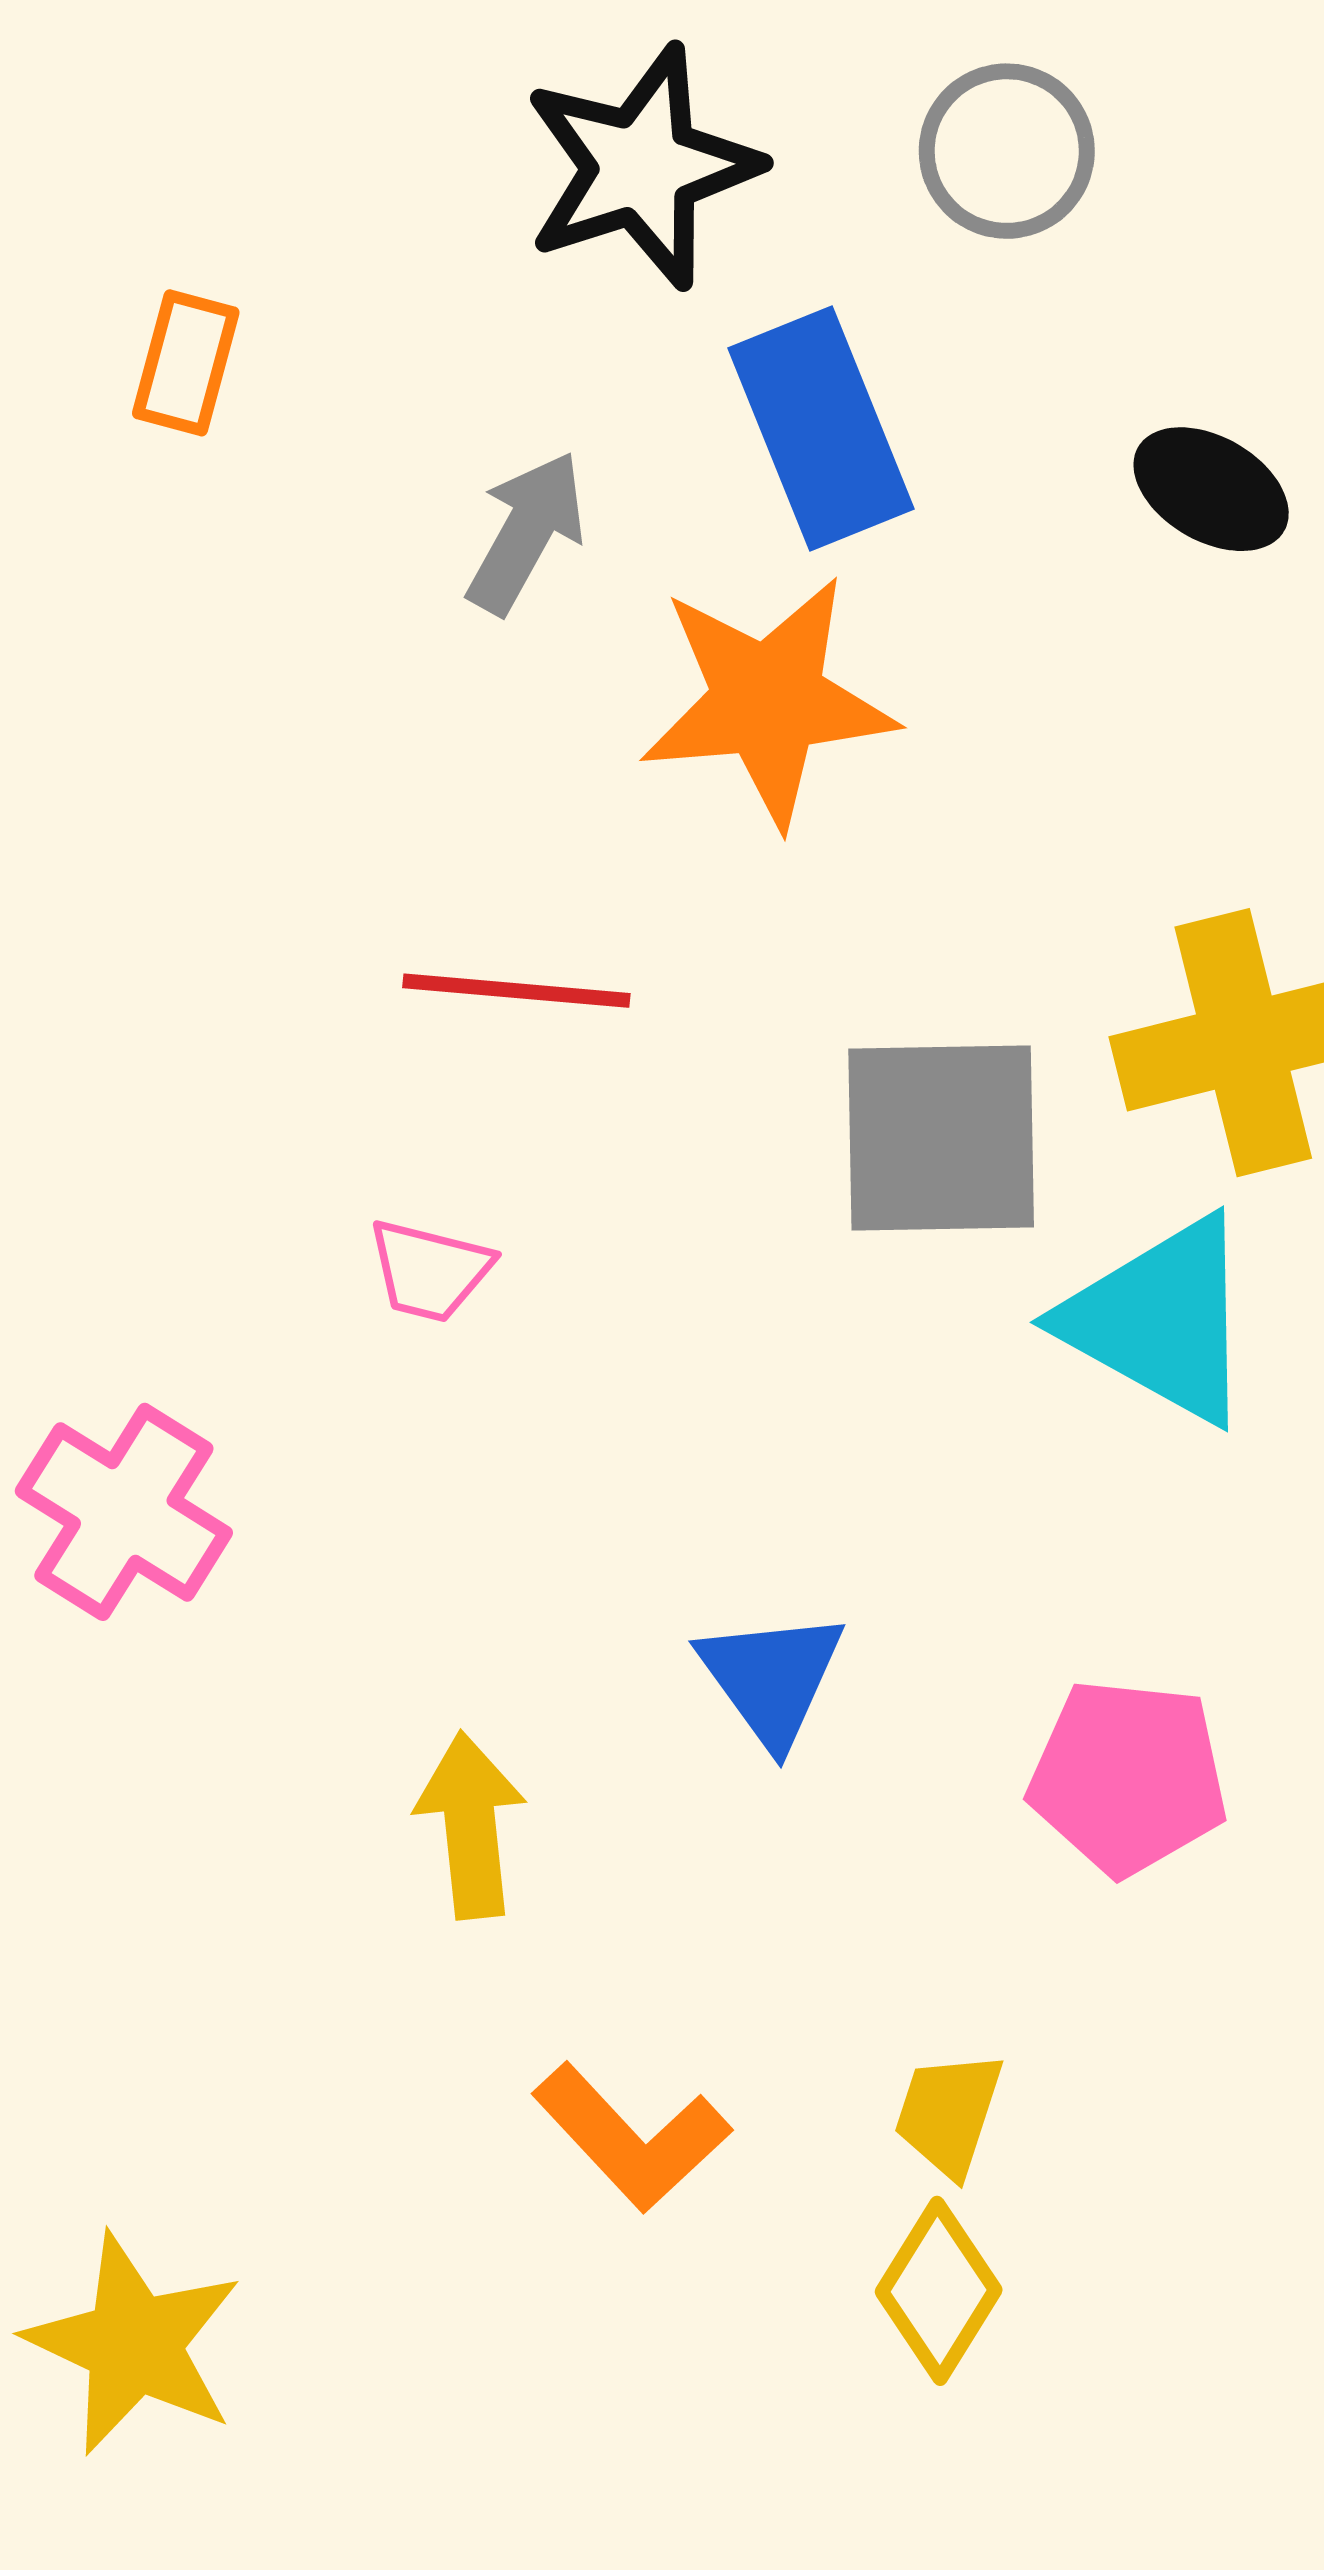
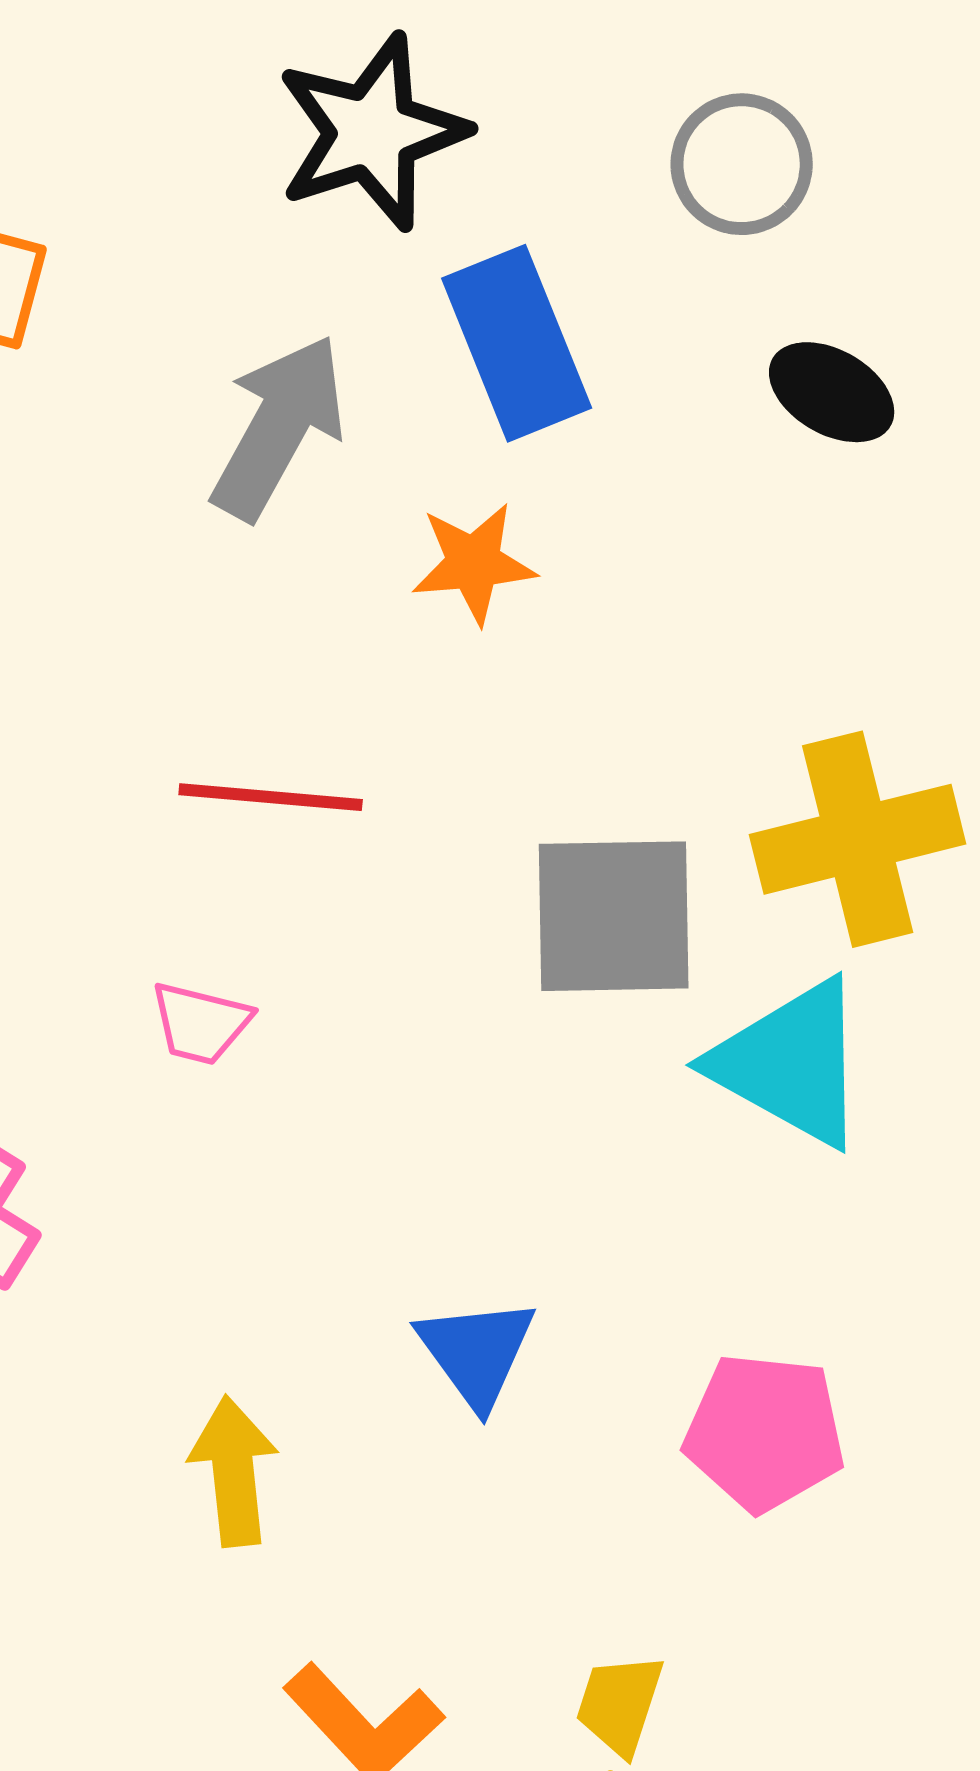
gray circle: (1007, 151) -> (742, 164), moved
gray arrow: (526, 532) -> (279, 427), size x1.4
orange star: (768, 701) -> (474, 563), size x0.6

